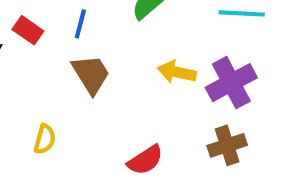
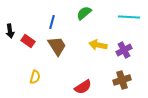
red rectangle: (28, 30) -> (28, 41), moved
purple cross: (231, 83) -> (124, 50), size x0.7

